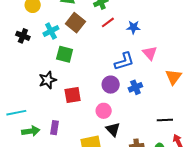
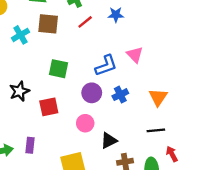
brown square: (75, 23) -> (48, 24), turned -30
blue star: (133, 27) -> (116, 15), moved
green square: (65, 54) -> (58, 69), moved
orange triangle: (173, 77) -> (158, 97), moved
black triangle: (113, 129) -> (109, 141), moved, turned 49

